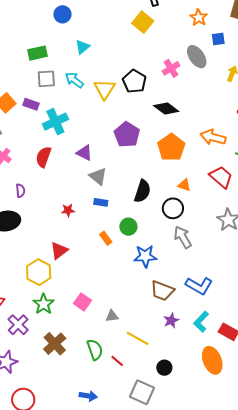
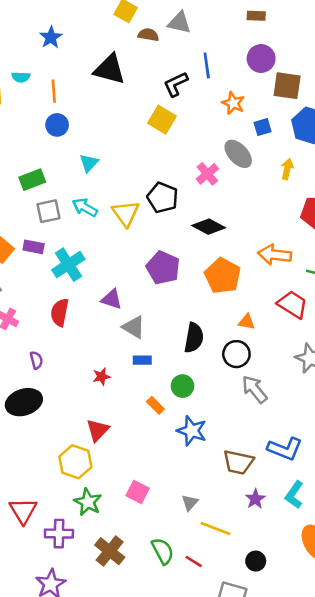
blue star: (145, 256) -> (192, 431), moved, turned 30
gray triangle: (112, 316) -> (190, 503), moved, turned -32
purple cross: (18, 325) -> (59, 534), turned -35

